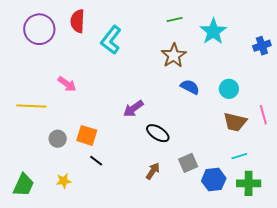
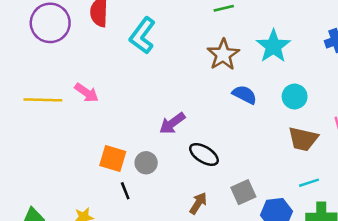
cyan star: (213, 31) -> (273, 46), moved
yellow line: (31, 106) -> (43, 100), moved
gray circle: (58, 139) -> (146, 163), moved
black line: (96, 161) -> (125, 191), turned 32

